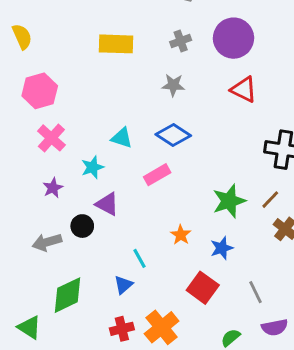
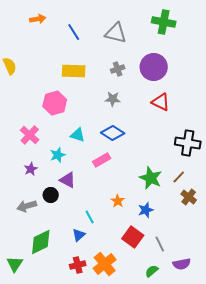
pink hexagon: (40, 91) -> (55, 103), moved
green star: (229, 201) -> (151, 178), turned -30
gray line: (256, 292) -> (160, 244), moved
green triangle: (29, 327) -> (15, 264), turned 30

